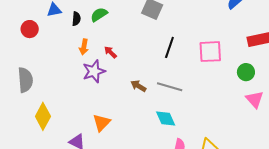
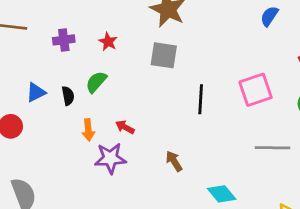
purple star: (94, 71) -> (110, 158), turned 30
brown arrow: (138, 86) -> (174, 161), turned 42
gray line: (170, 87) -> (272, 148), moved

